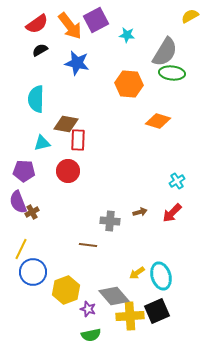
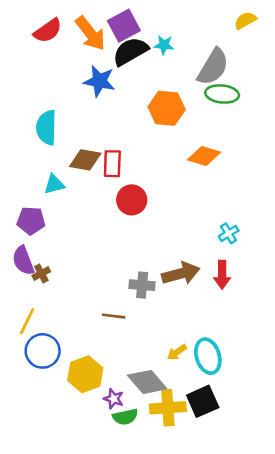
black semicircle: (40, 50) -> (130, 51), moved, size x1.8
red rectangle: (78, 140) -> (112, 164), moved
red circle: (68, 171) -> (132, 200), moved
brown arrow: (140, 212) -> (181, 273), size x2.0
red arrow: (172, 213) -> (222, 275), turned -45
green semicircle: (91, 335) -> (125, 417), moved

